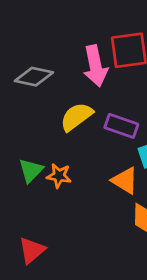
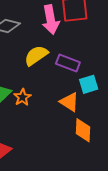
orange star: (59, 176) -> (22, 97), turned 30

